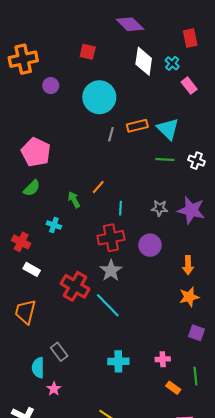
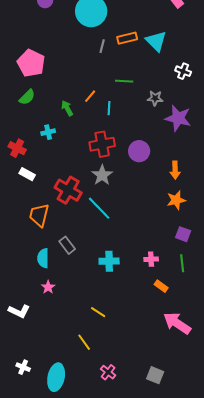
green line: (165, 160) -> (124, 81), moved
cyan line: (120, 208) -> (109, 108), moved
gray star: (160, 208) -> (155, 98), moved
cyan cross: (54, 225) -> (48, 132), turned -32
orange trapezoid: (25, 312) -> (39, 215), moved
gray rectangle: (59, 352) -> (67, 245), moved
cyan semicircle: (38, 368) -> (43, 258), moved
green line: (195, 376) -> (182, 263), moved

